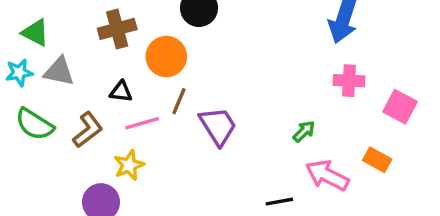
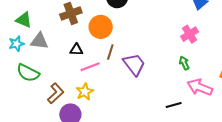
pink cross: (349, 81) -> (190, 34), moved, turned -30
brown L-shape: (88, 130) -> (56, 93), moved
green arrow: (304, 131) -> (184, 63), turned -64

